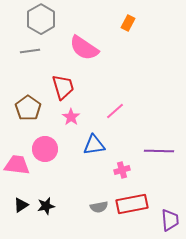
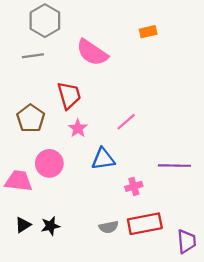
orange rectangle: (128, 23) -> (148, 32), moved, turned 49

